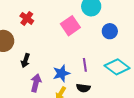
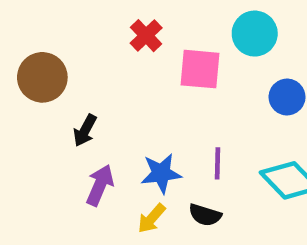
red cross: (27, 18) -> (146, 36), moved
pink square: (70, 26) -> (200, 69), turned 30

